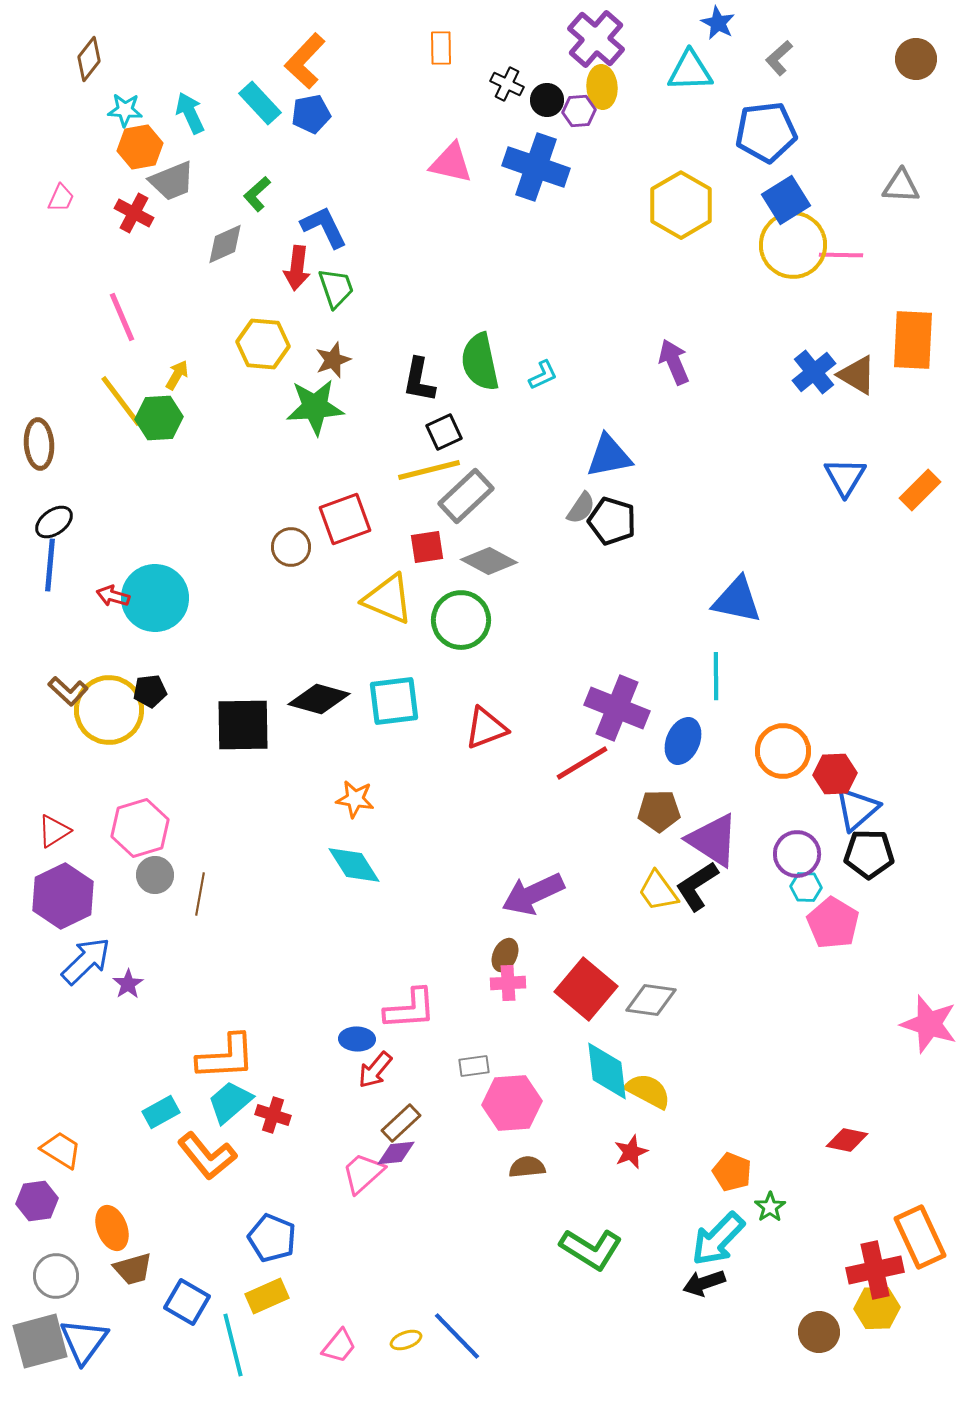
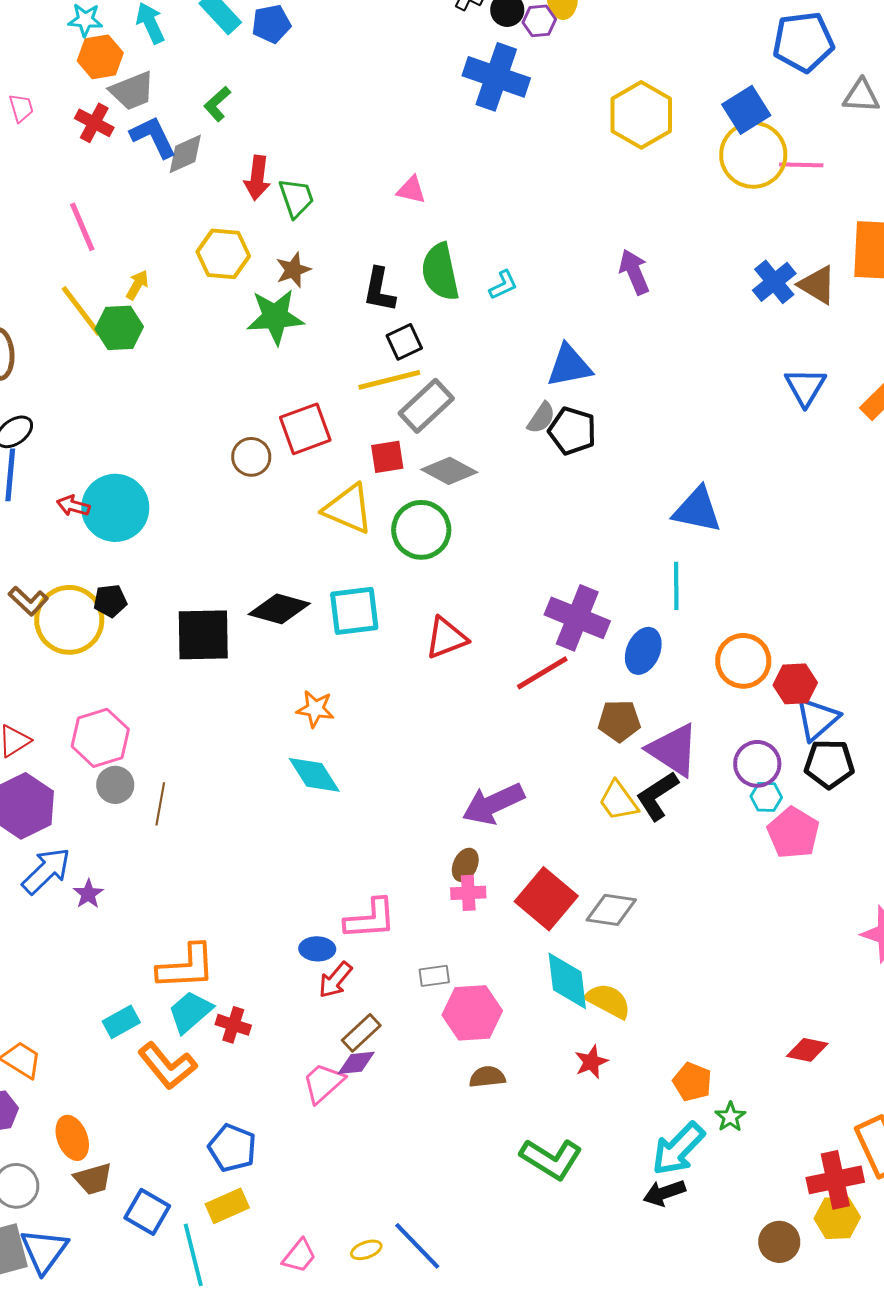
blue pentagon: (766, 132) -> (803, 42), moved
pink triangle: (451, 163) -> (411, 190), moved, size x0.7
pink trapezoid: (61, 198) -> (21, 108), turned -40
blue L-shape: (324, 227) -> (153, 137), moved

